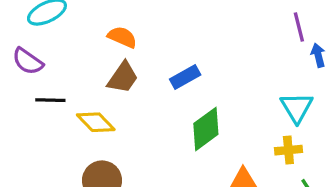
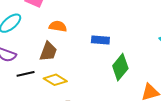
blue rectangle: (185, 77) -> (100, 40), turned 48
brown trapezoid: (123, 78) -> (48, 51), moved

